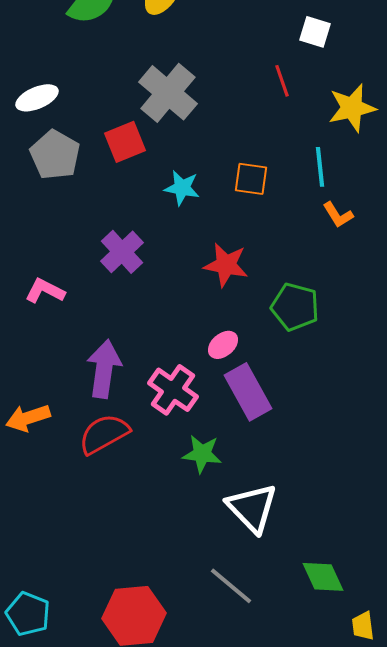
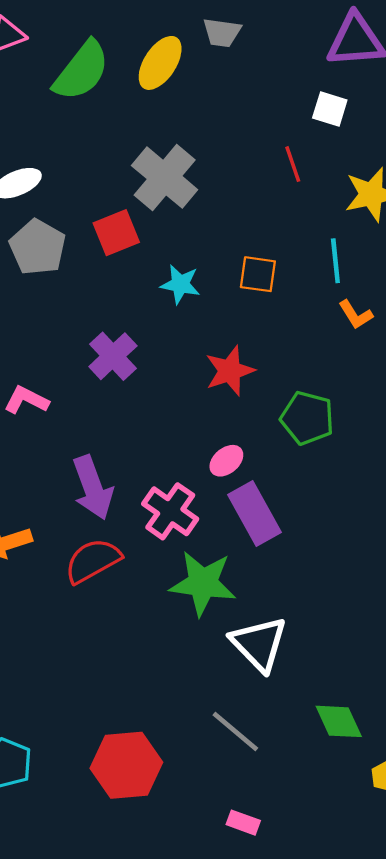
red star: (226, 265) -> (230, 371), turned -30
purple arrow: (104, 369) -> (93, 488), turned 152
green star: (202, 454) -> (203, 583), size x1.5

